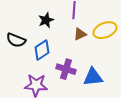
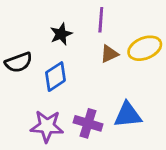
black semicircle: (16, 40) -> (19, 62), turned -42
purple cross: (66, 69) -> (88, 123), moved

